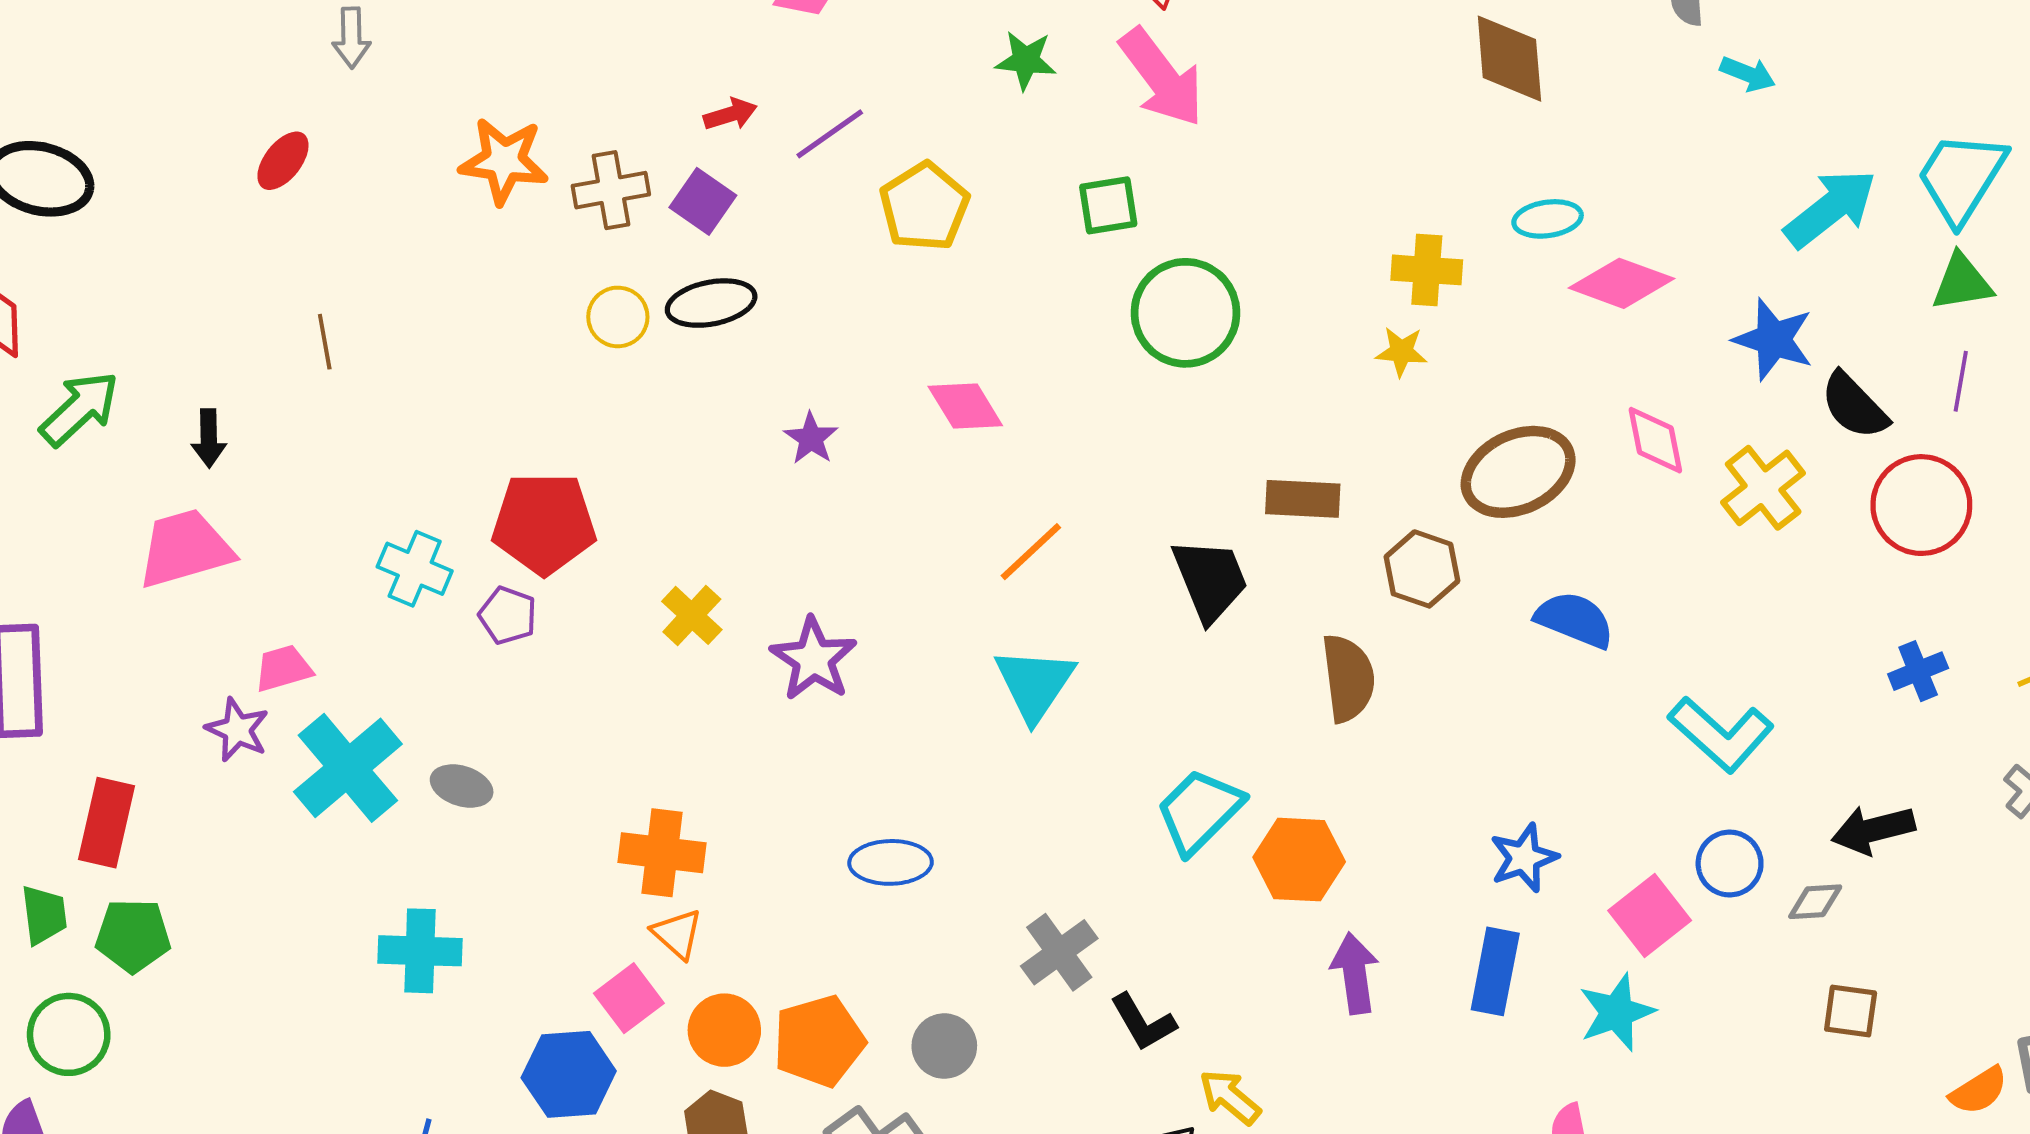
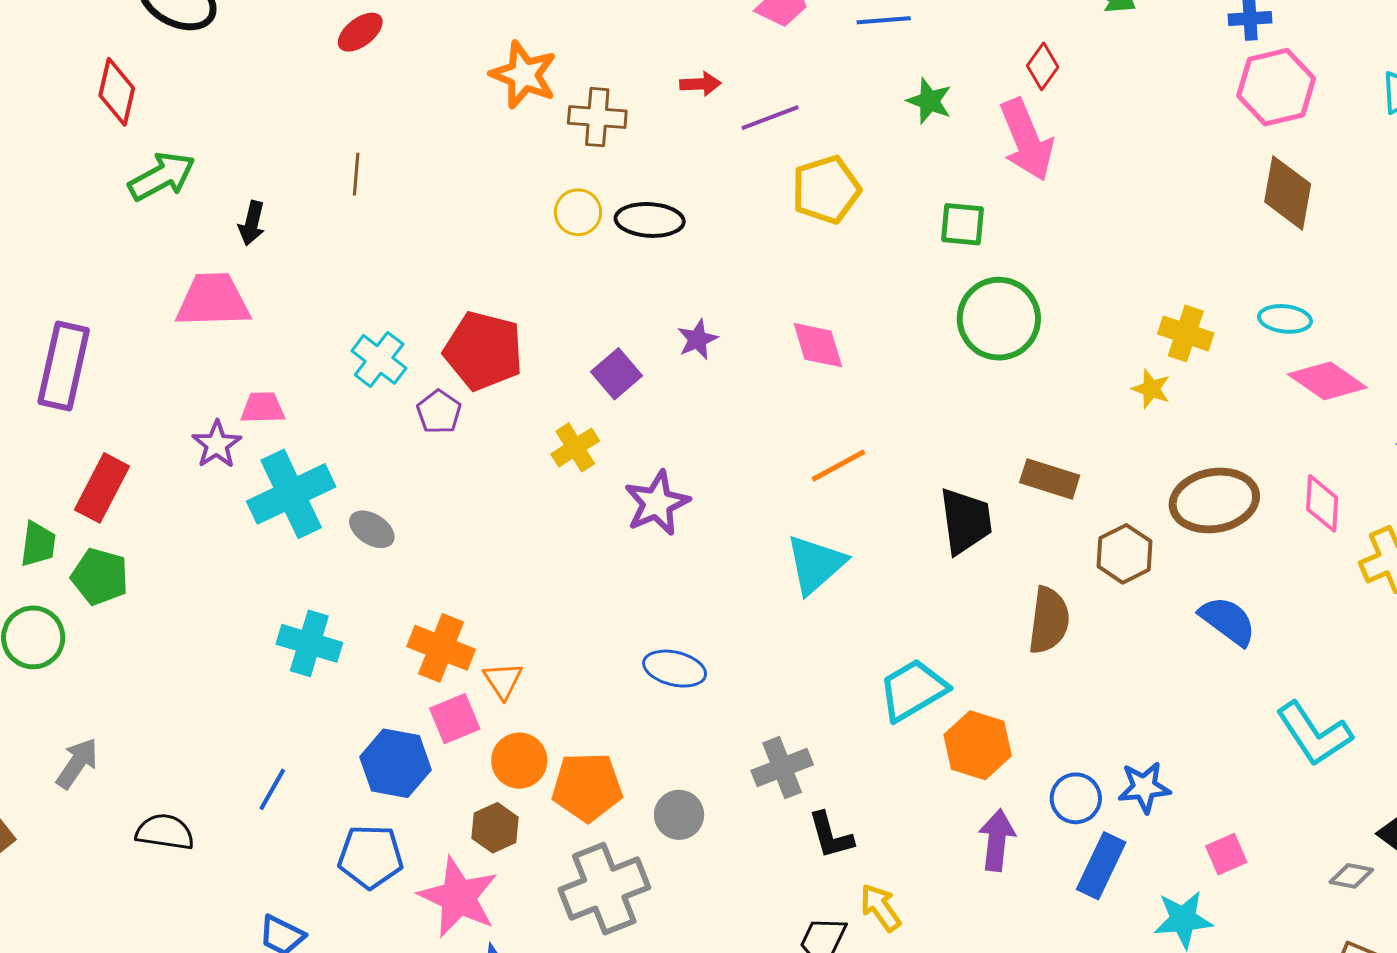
purple square: (703, 201) -> (617, 374), moved
orange cross: (662, 853) -> (441, 648), moved
blue circle: (1730, 864) -> (1076, 798), moved
pink square: (1650, 915) -> (1226, 854), size x0.7

